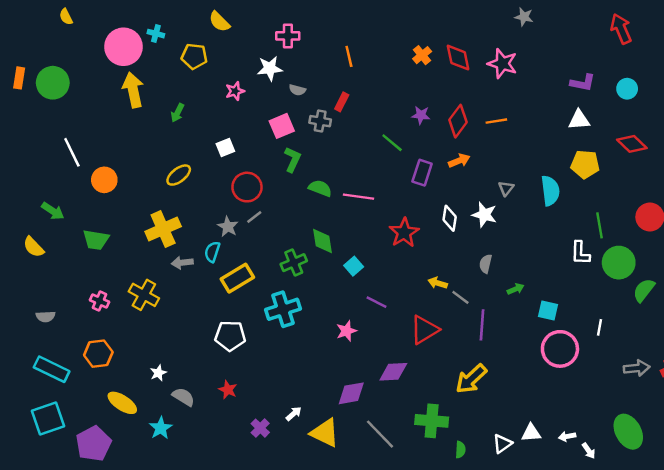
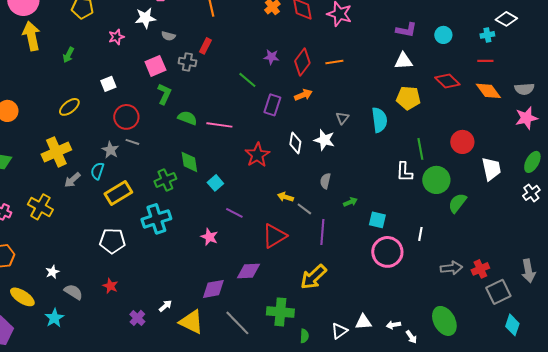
gray line: (254, 217) -> (132, 142), turned 56
gray arrow: (182, 263) -> (72, 180), turned -36
pink star: (347, 331) -> (209, 237), turned -30

